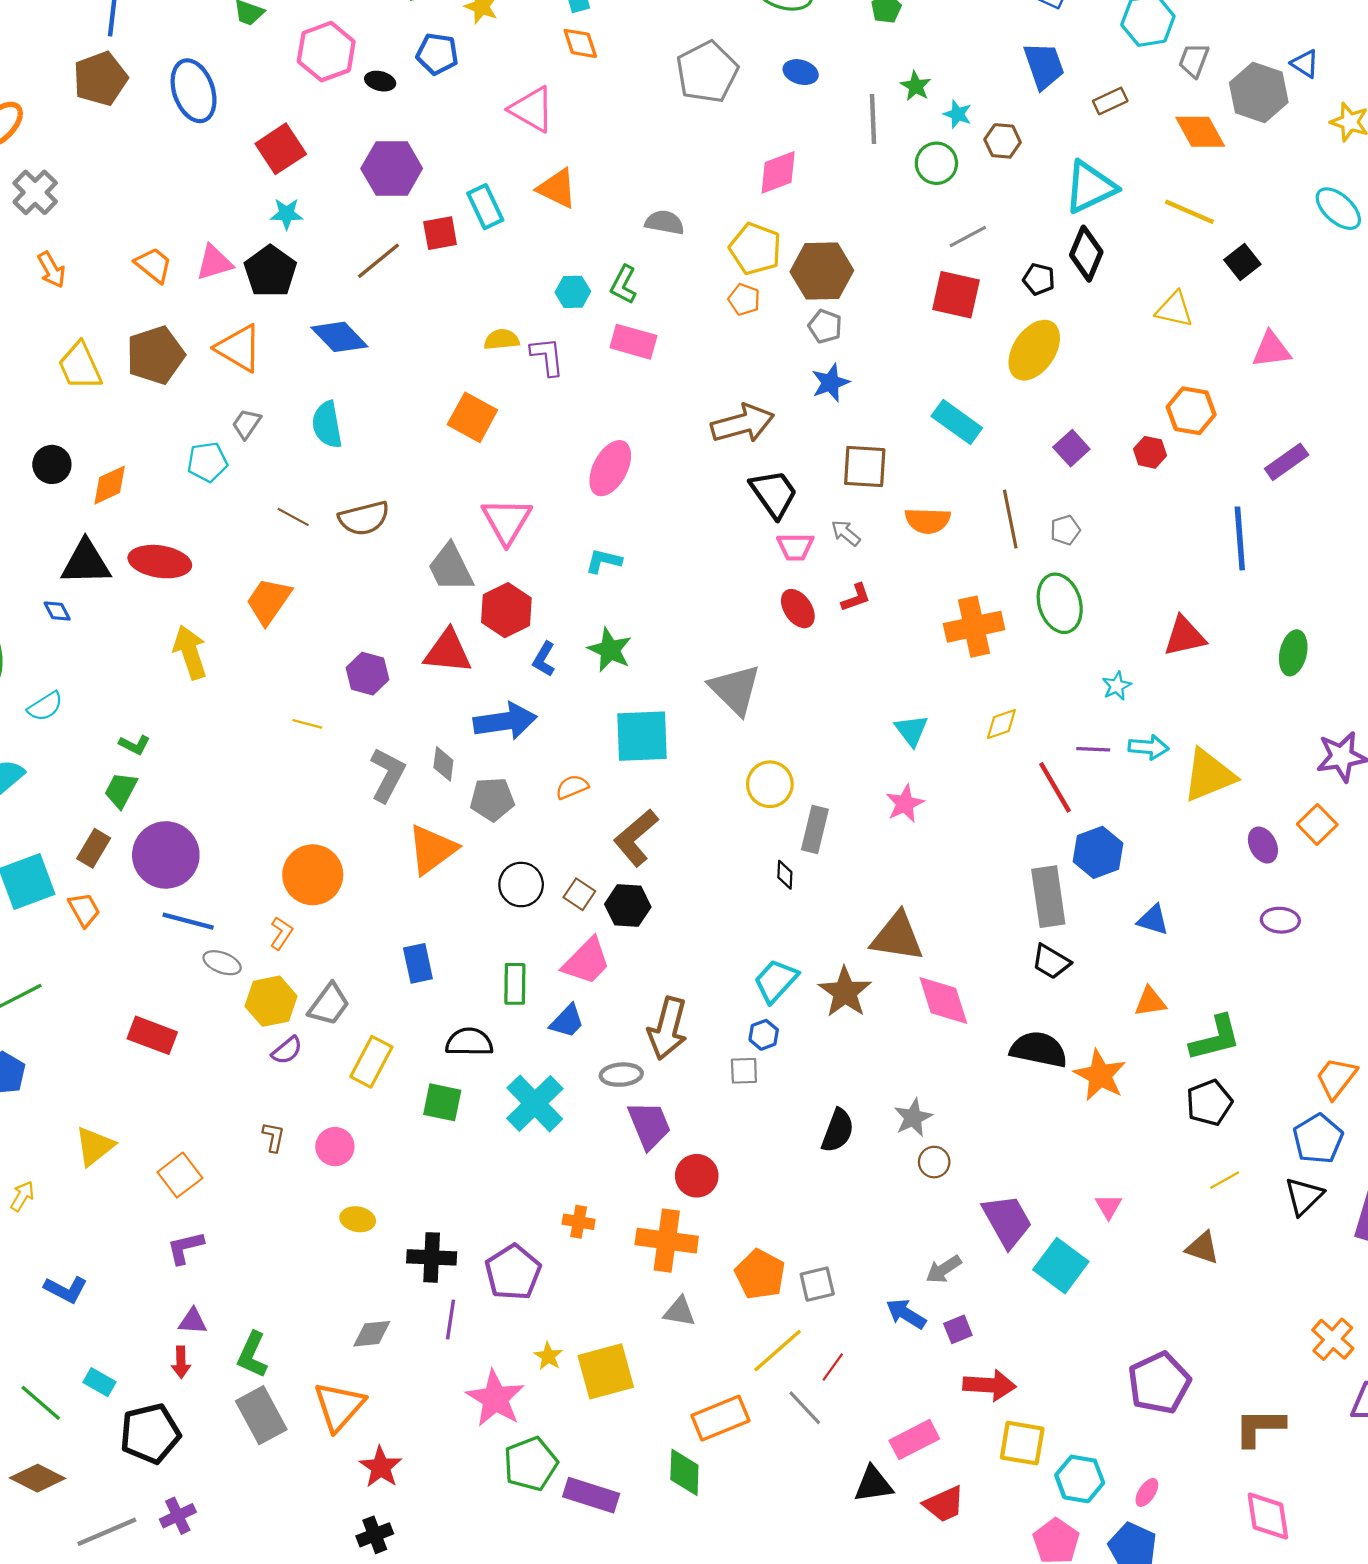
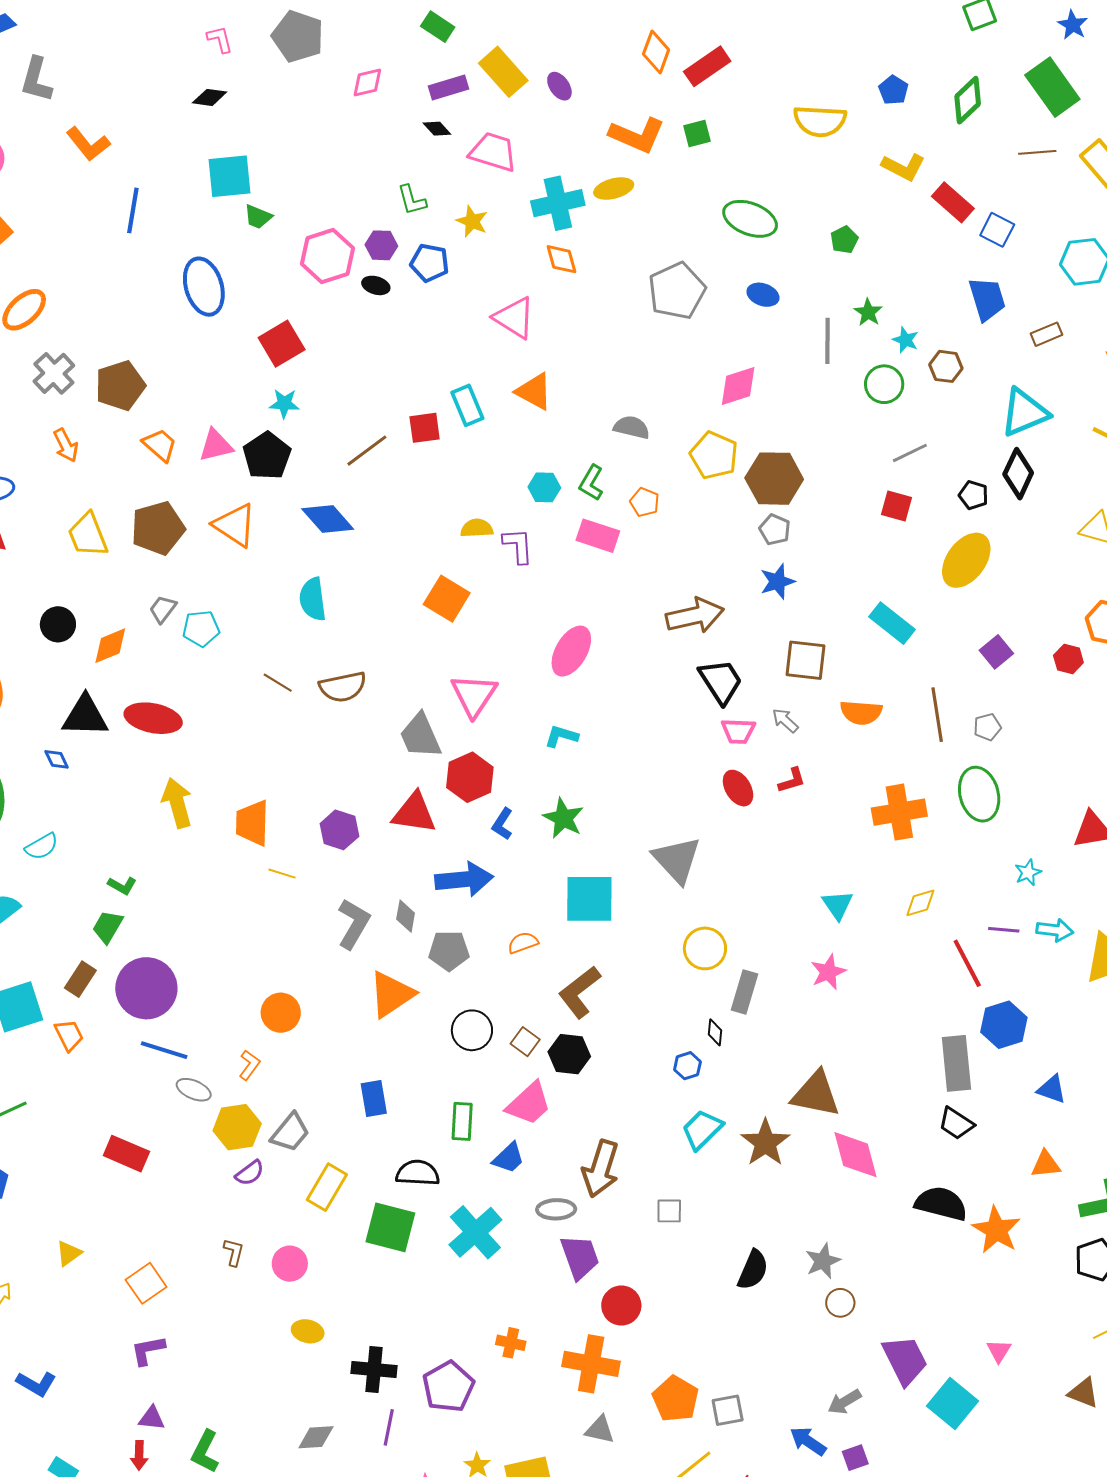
brown pentagon: (100, 79) -> (120, 386), moved
purple hexagon: (392, 169) -> (381, 245), moved, size x0.6
red square: (956, 295) -> (897, 506), size x0.7
orange pentagon: (744, 299) -> (645, 502), moved
gray trapezoid: (246, 424) -> (163, 609), moved
orange trapezoid: (269, 601) -> (252, 823), moved, turned -36
orange circle: (313, 875) -> (281, 1013), size x0.7
blue hexagon: (764, 1035) -> (687, 1066), moved
green square: (442, 1102) -> (390, 1227), size x1.4
yellow triangle: (94, 1146) -> (69, 1253), size x0.7

